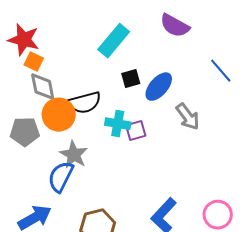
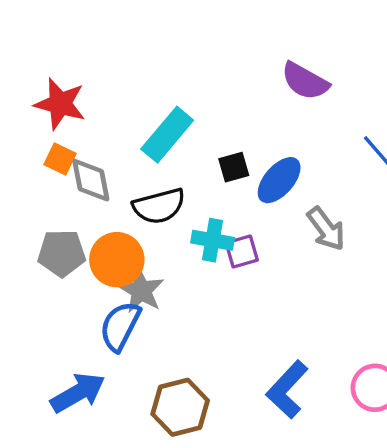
cyan rectangle: (114, 41) -> (167, 135), moved
orange square: (34, 62) -> (60, 159), moved
orange circle: (59, 115) -> (117, 260), moved

